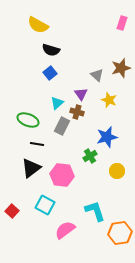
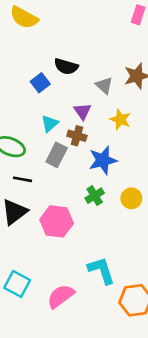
black semicircle: (51, 50) -> (66, 66), moved
blue star: (107, 137) -> (103, 160), moved
yellow circle: (117, 171) -> (131, 198), moved
cyan square: (45, 205) -> (17, 284), moved

